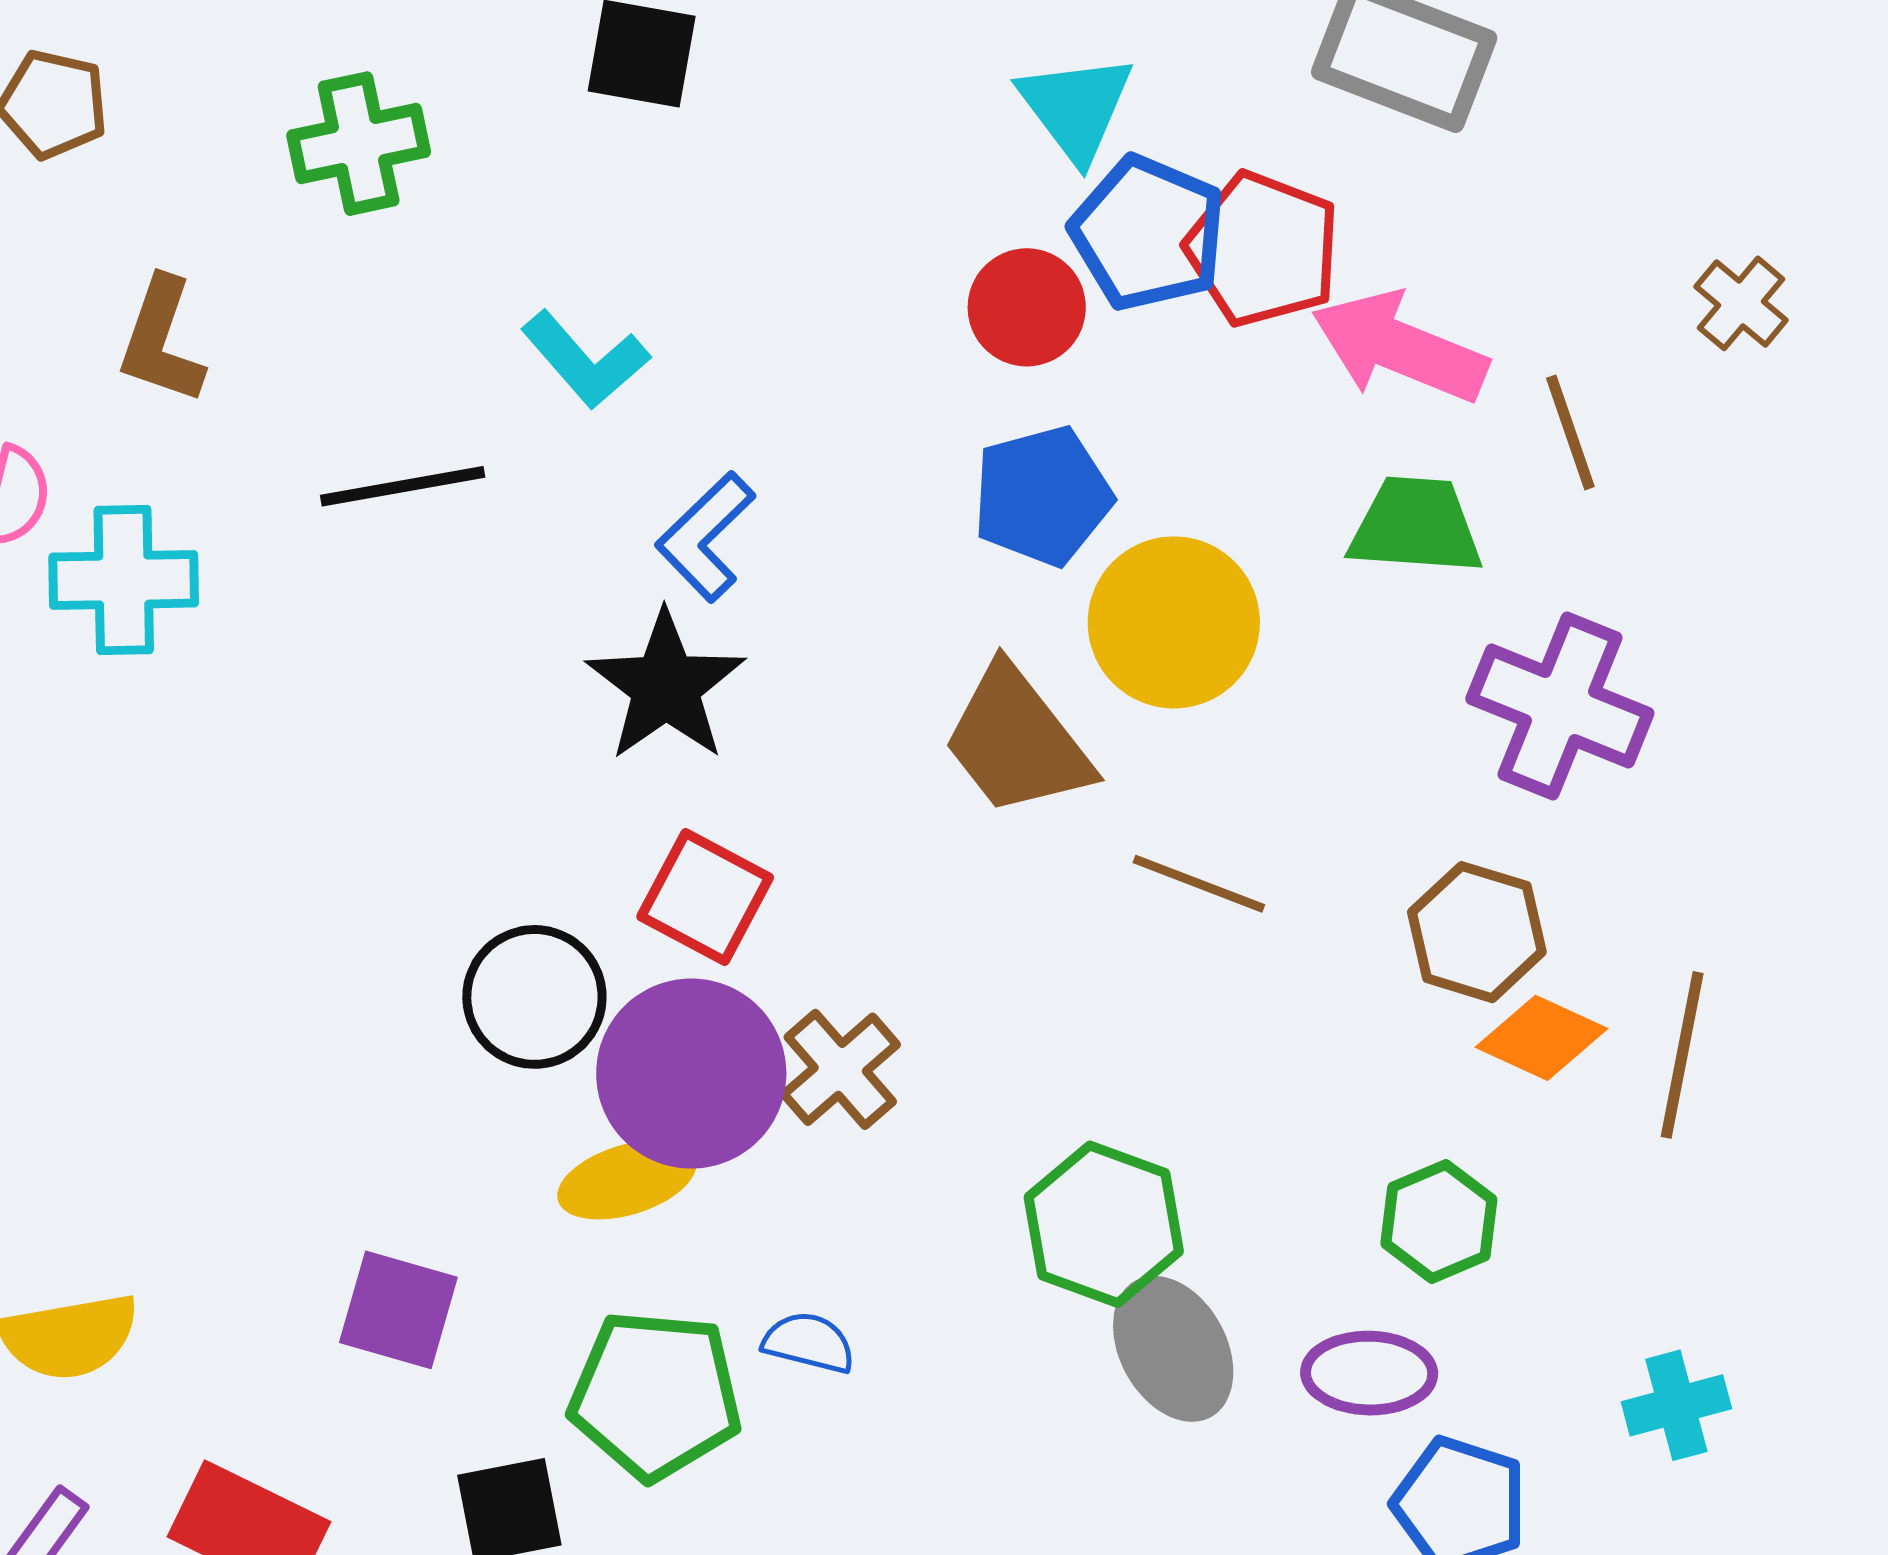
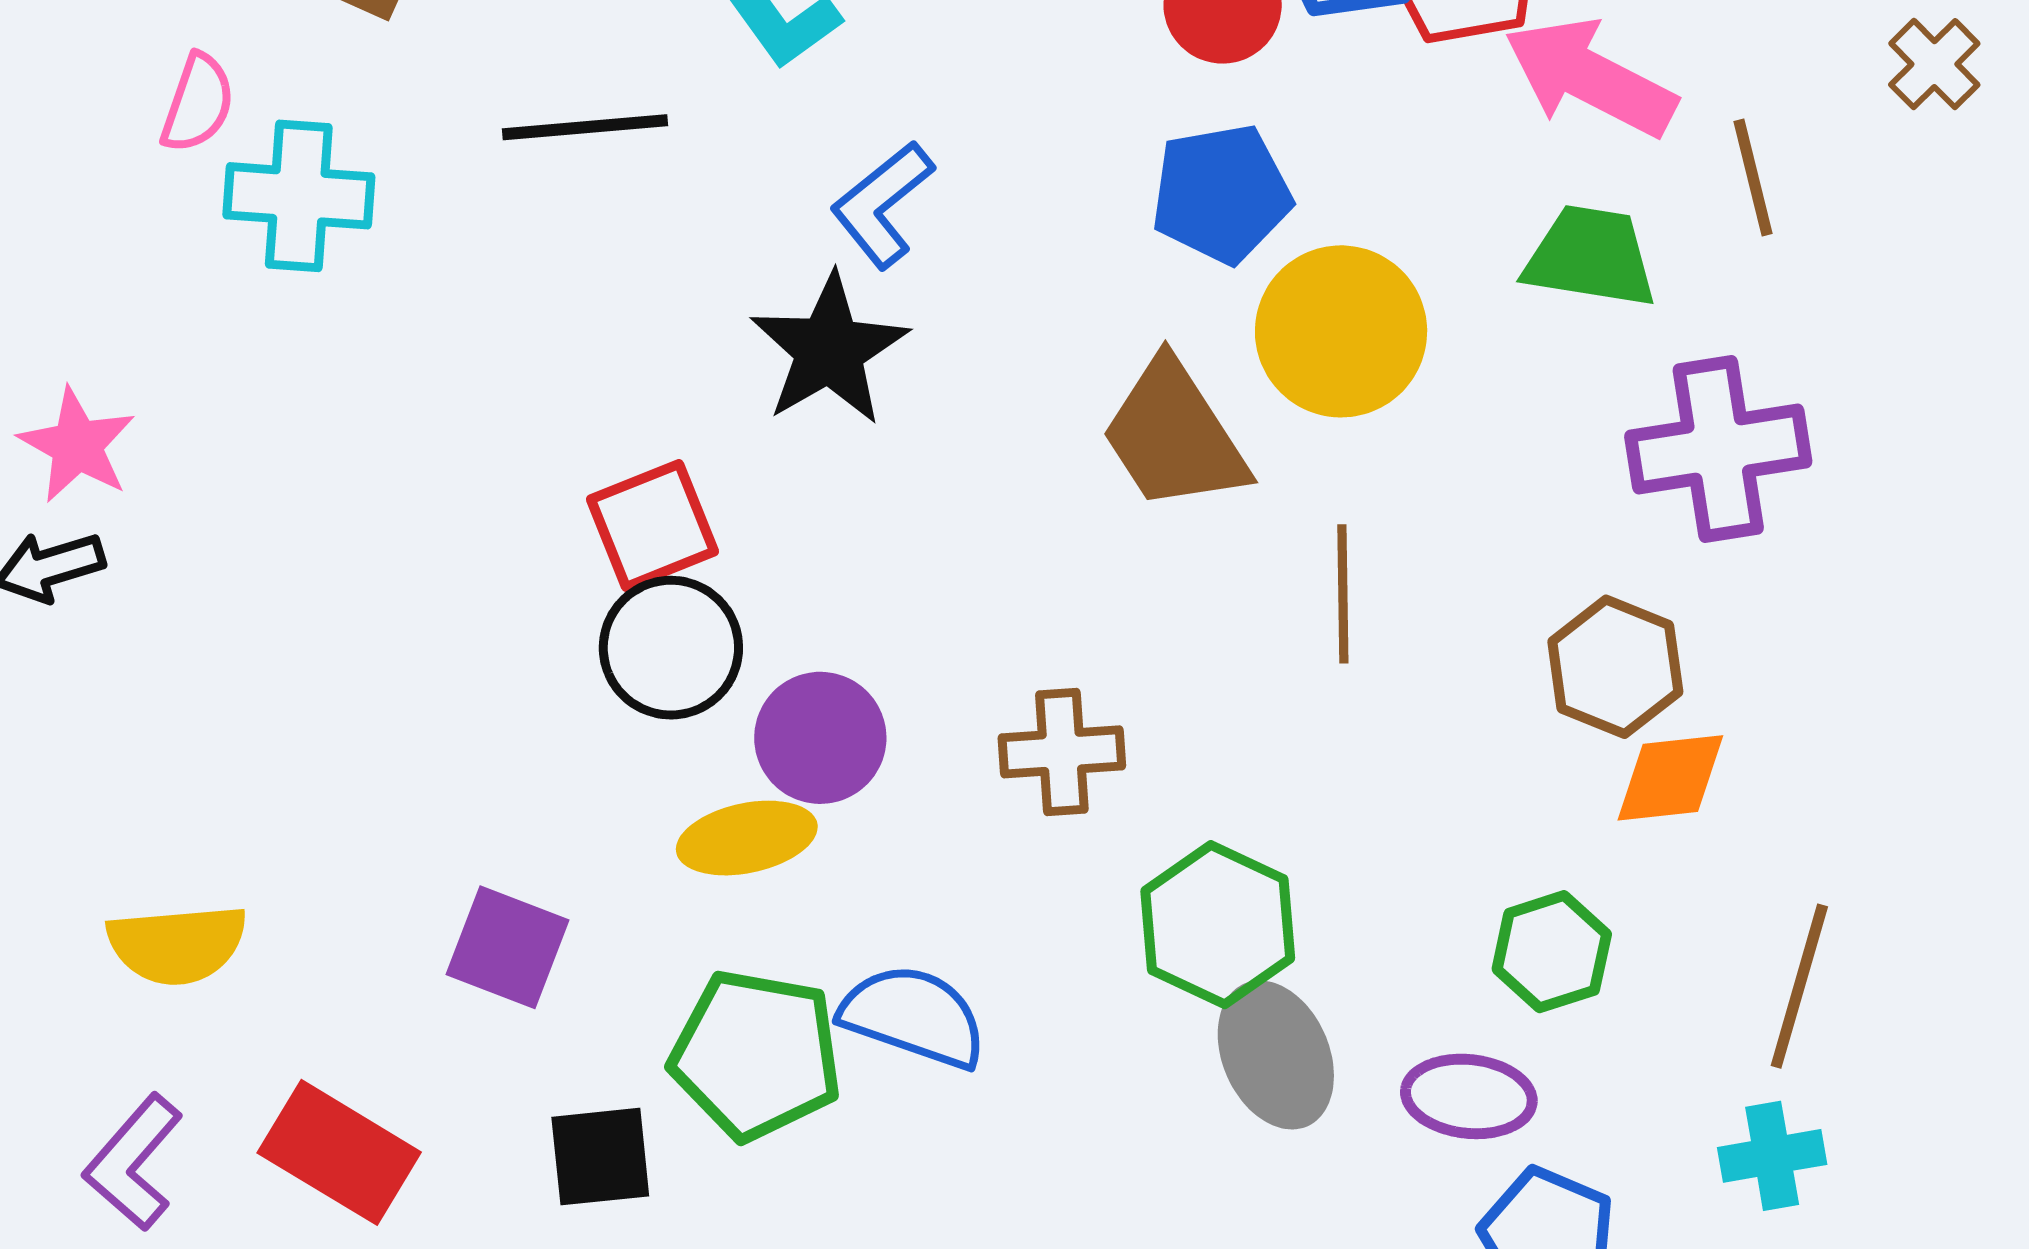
purple cross: (1560, 706) -> (1718, 449), turned -36
brown line: (1199, 884) -> (1343, 594), turned 63
red square: (705, 897) -> (653, 525), moved, turned 35
orange diamond: (1542, 1038) -> (1670, 778), turned -36
brown line: (1682, 1055) -> (1799, 986), moved
brown cross: (840, 1069) -> (1062, 752), moved, turned 32
purple circle: (691, 1074) -> (820, 738), size x0.7
blue semicircle: (809, 1343) -> (913, 1016), size x1.6

